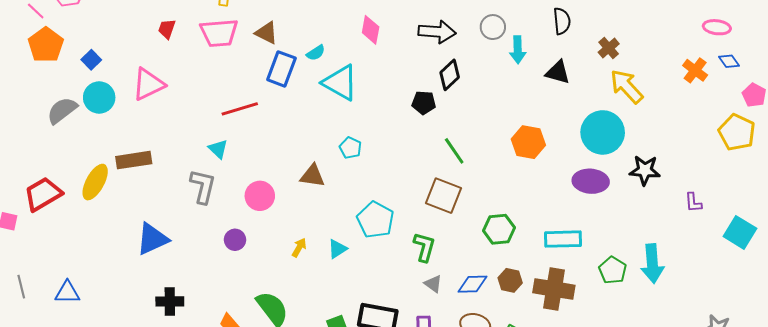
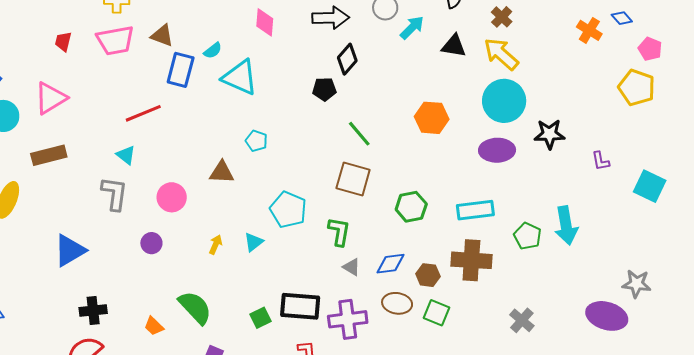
cyan arrow: (518, 50) -> (412, 28), turned -128
yellow arrow: (627, 86) -> (501, 54), moved
brown rectangle: (134, 160) -> (49, 155), moved
brown hexagon: (510, 280) -> (428, 275), moved

